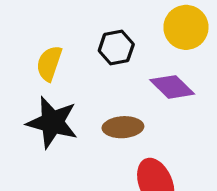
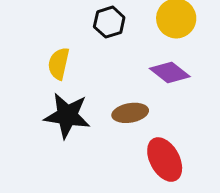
black hexagon: (116, 48) -> (109, 22), moved

